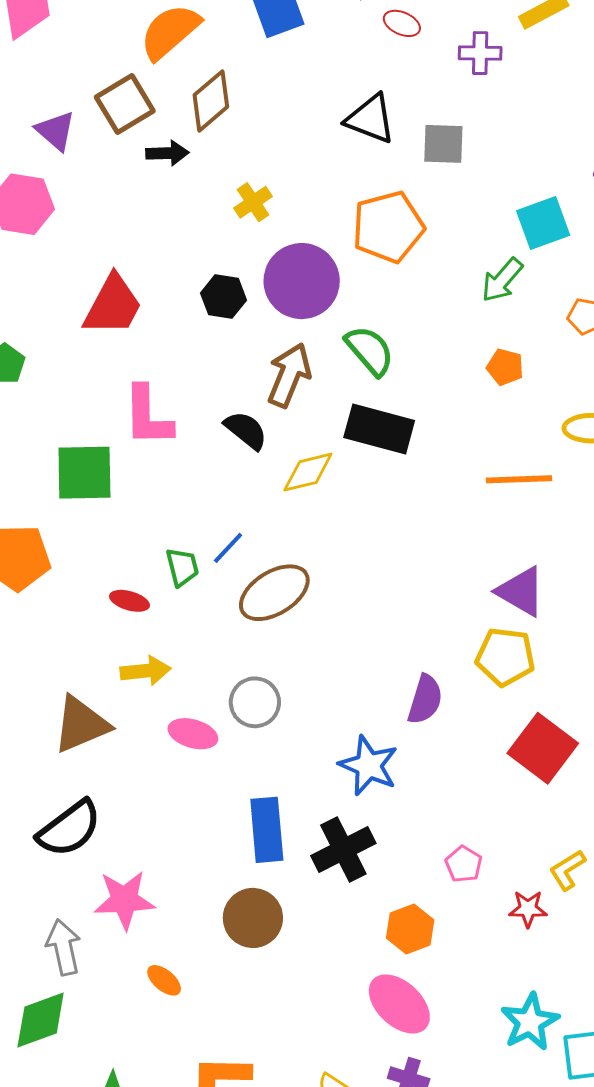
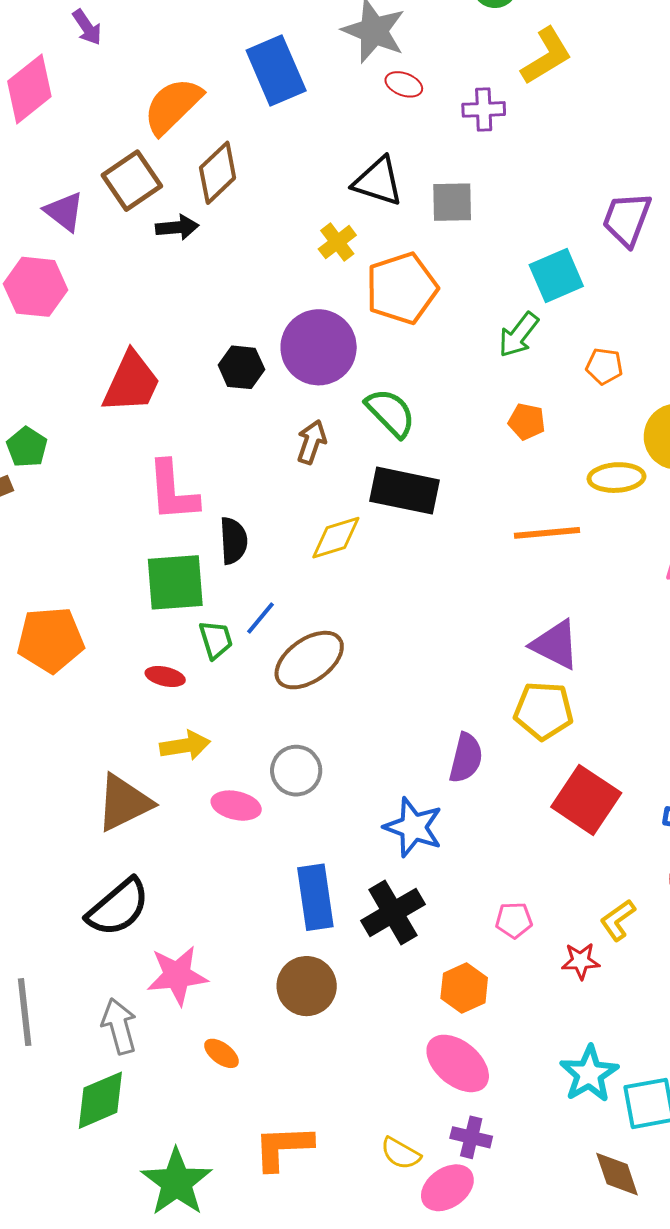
yellow cross: (253, 202) -> (337, 242), moved
brown arrow: (289, 375) -> (312, 442), size x0.7
black semicircle: (246, 430) -> (233, 541), moved, turned 51
green square: (84, 473) -> (175, 582), moved
pink pentagon: (464, 864) -> (514, 920), turned -30

